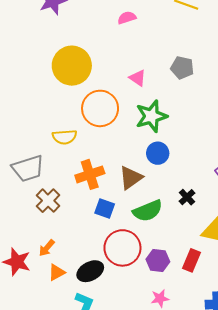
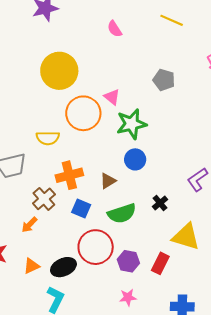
pink semicircle: (127, 18) -> (115, 29), turned -108
pink triangle: (138, 78) -> (112, 97), moved
brown triangle: (131, 178) -> (108, 181), size x0.7
brown cross: (48, 201) -> (44, 199), moved
orange arrow: (47, 248) -> (29, 225), moved

